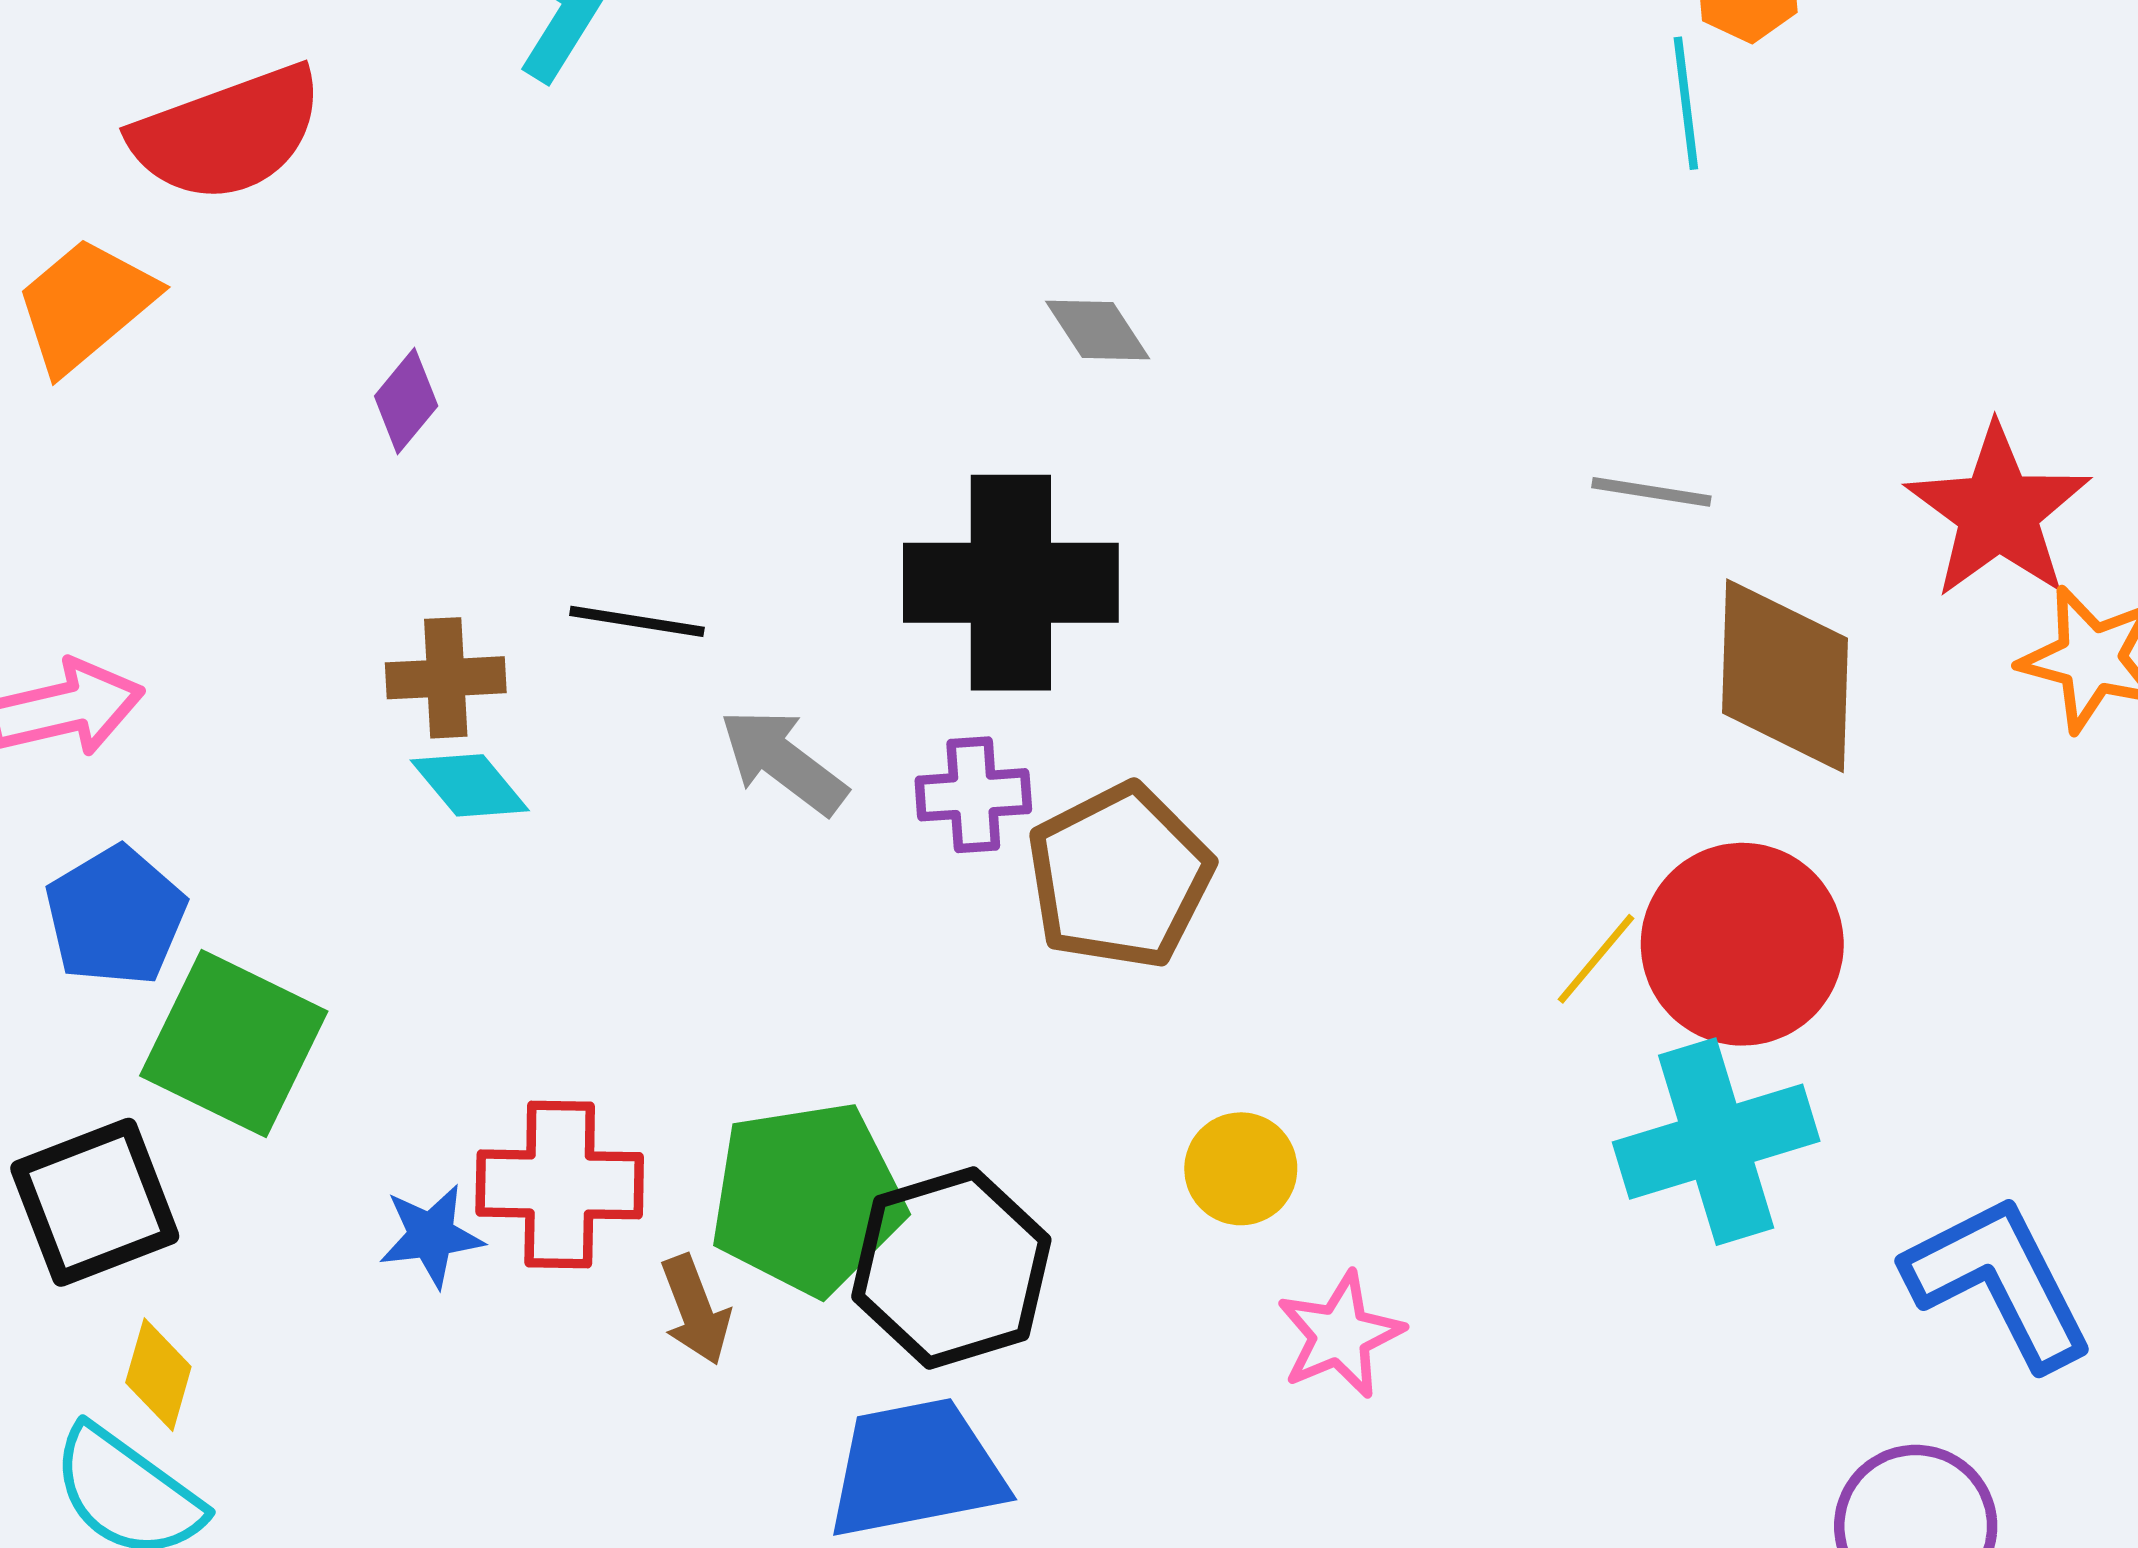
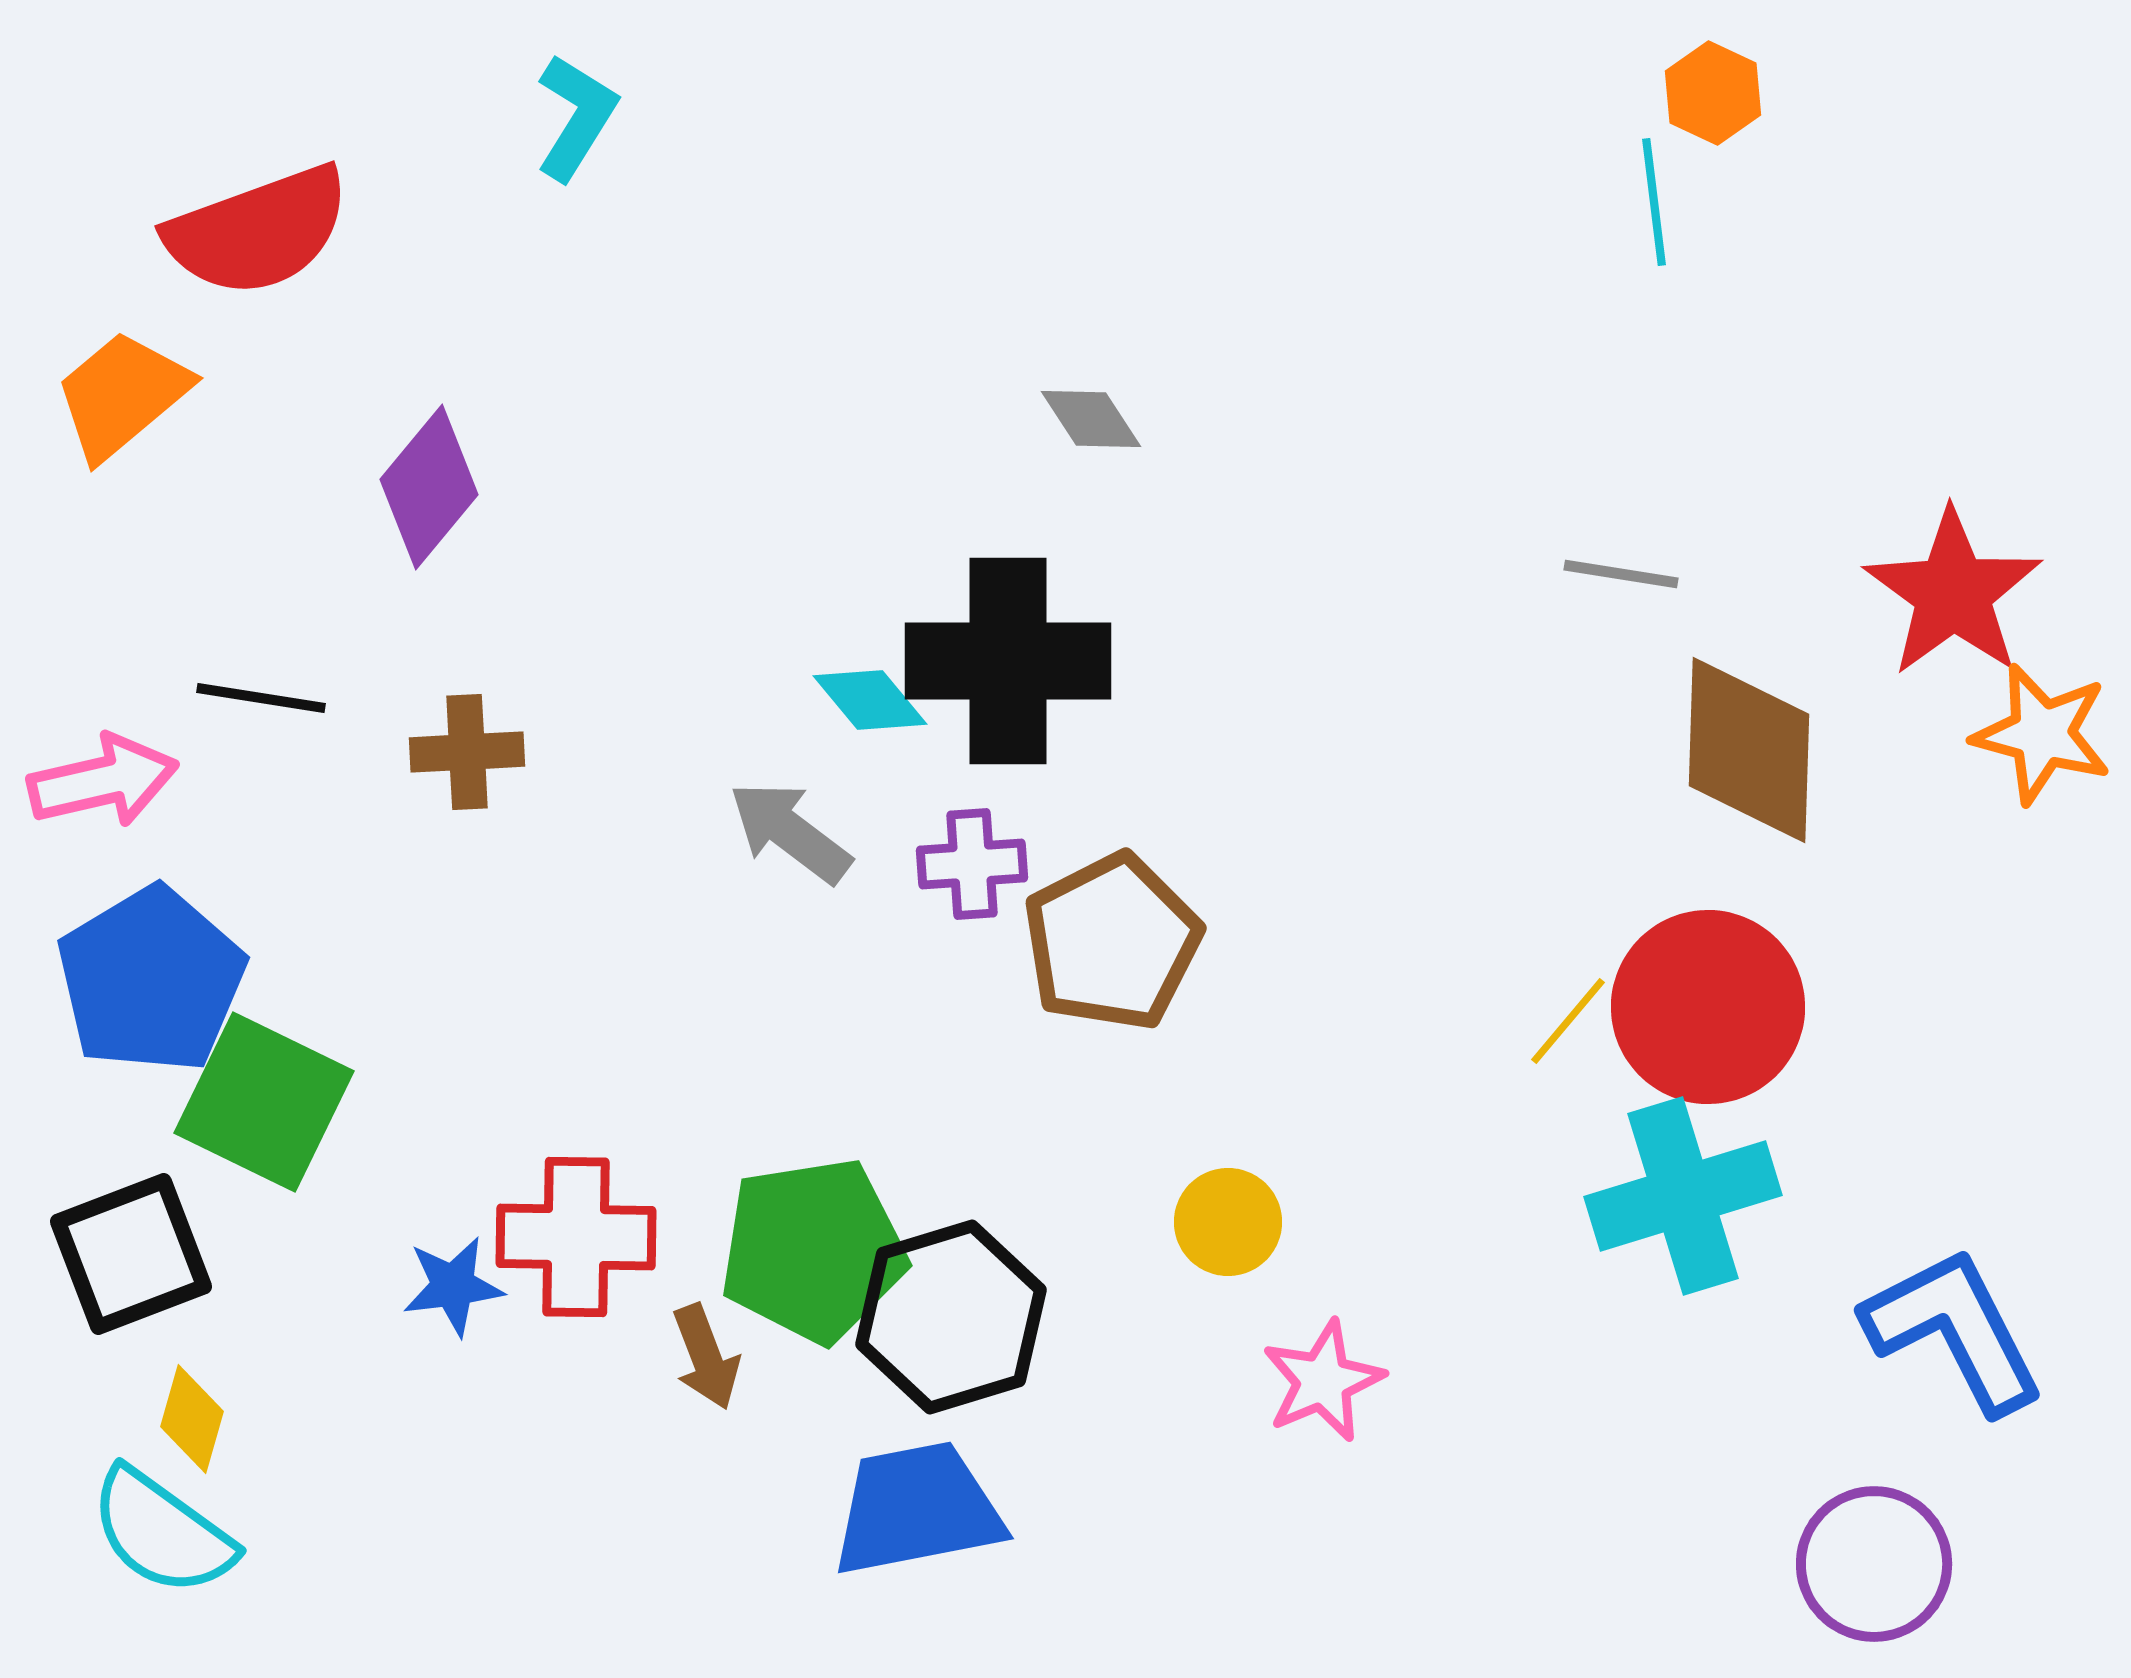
purple diamond: (406, 401) -> (429, 487), size x1.6
black line: (637, 621) -> (261, 698), moved
cyan diamond: (470, 785) -> (870, 700), moved
blue pentagon: (116, 916) -> (151, 980), size x1.4

